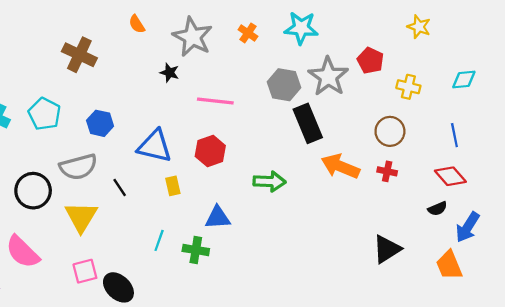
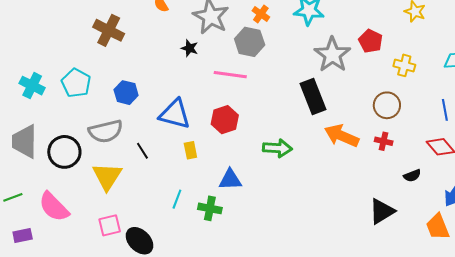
gray hexagon: (284, 85) -> (250, 42), moved
black semicircle: (437, 209) -> (412, 176), moved

